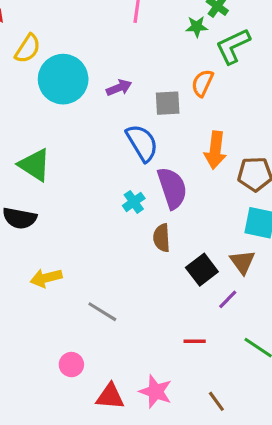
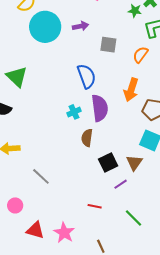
orange semicircle: (202, 83) -> (140, 55), moved
purple arrow: (119, 88) -> (80, 26), moved
gray square: (168, 103) -> (108, 45), moved

